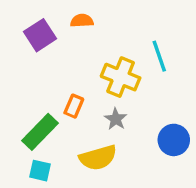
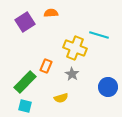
cyan line: (159, 56) -> (99, 35), turned -54
yellow semicircle: (98, 158) -> (61, 98), size x0.6

